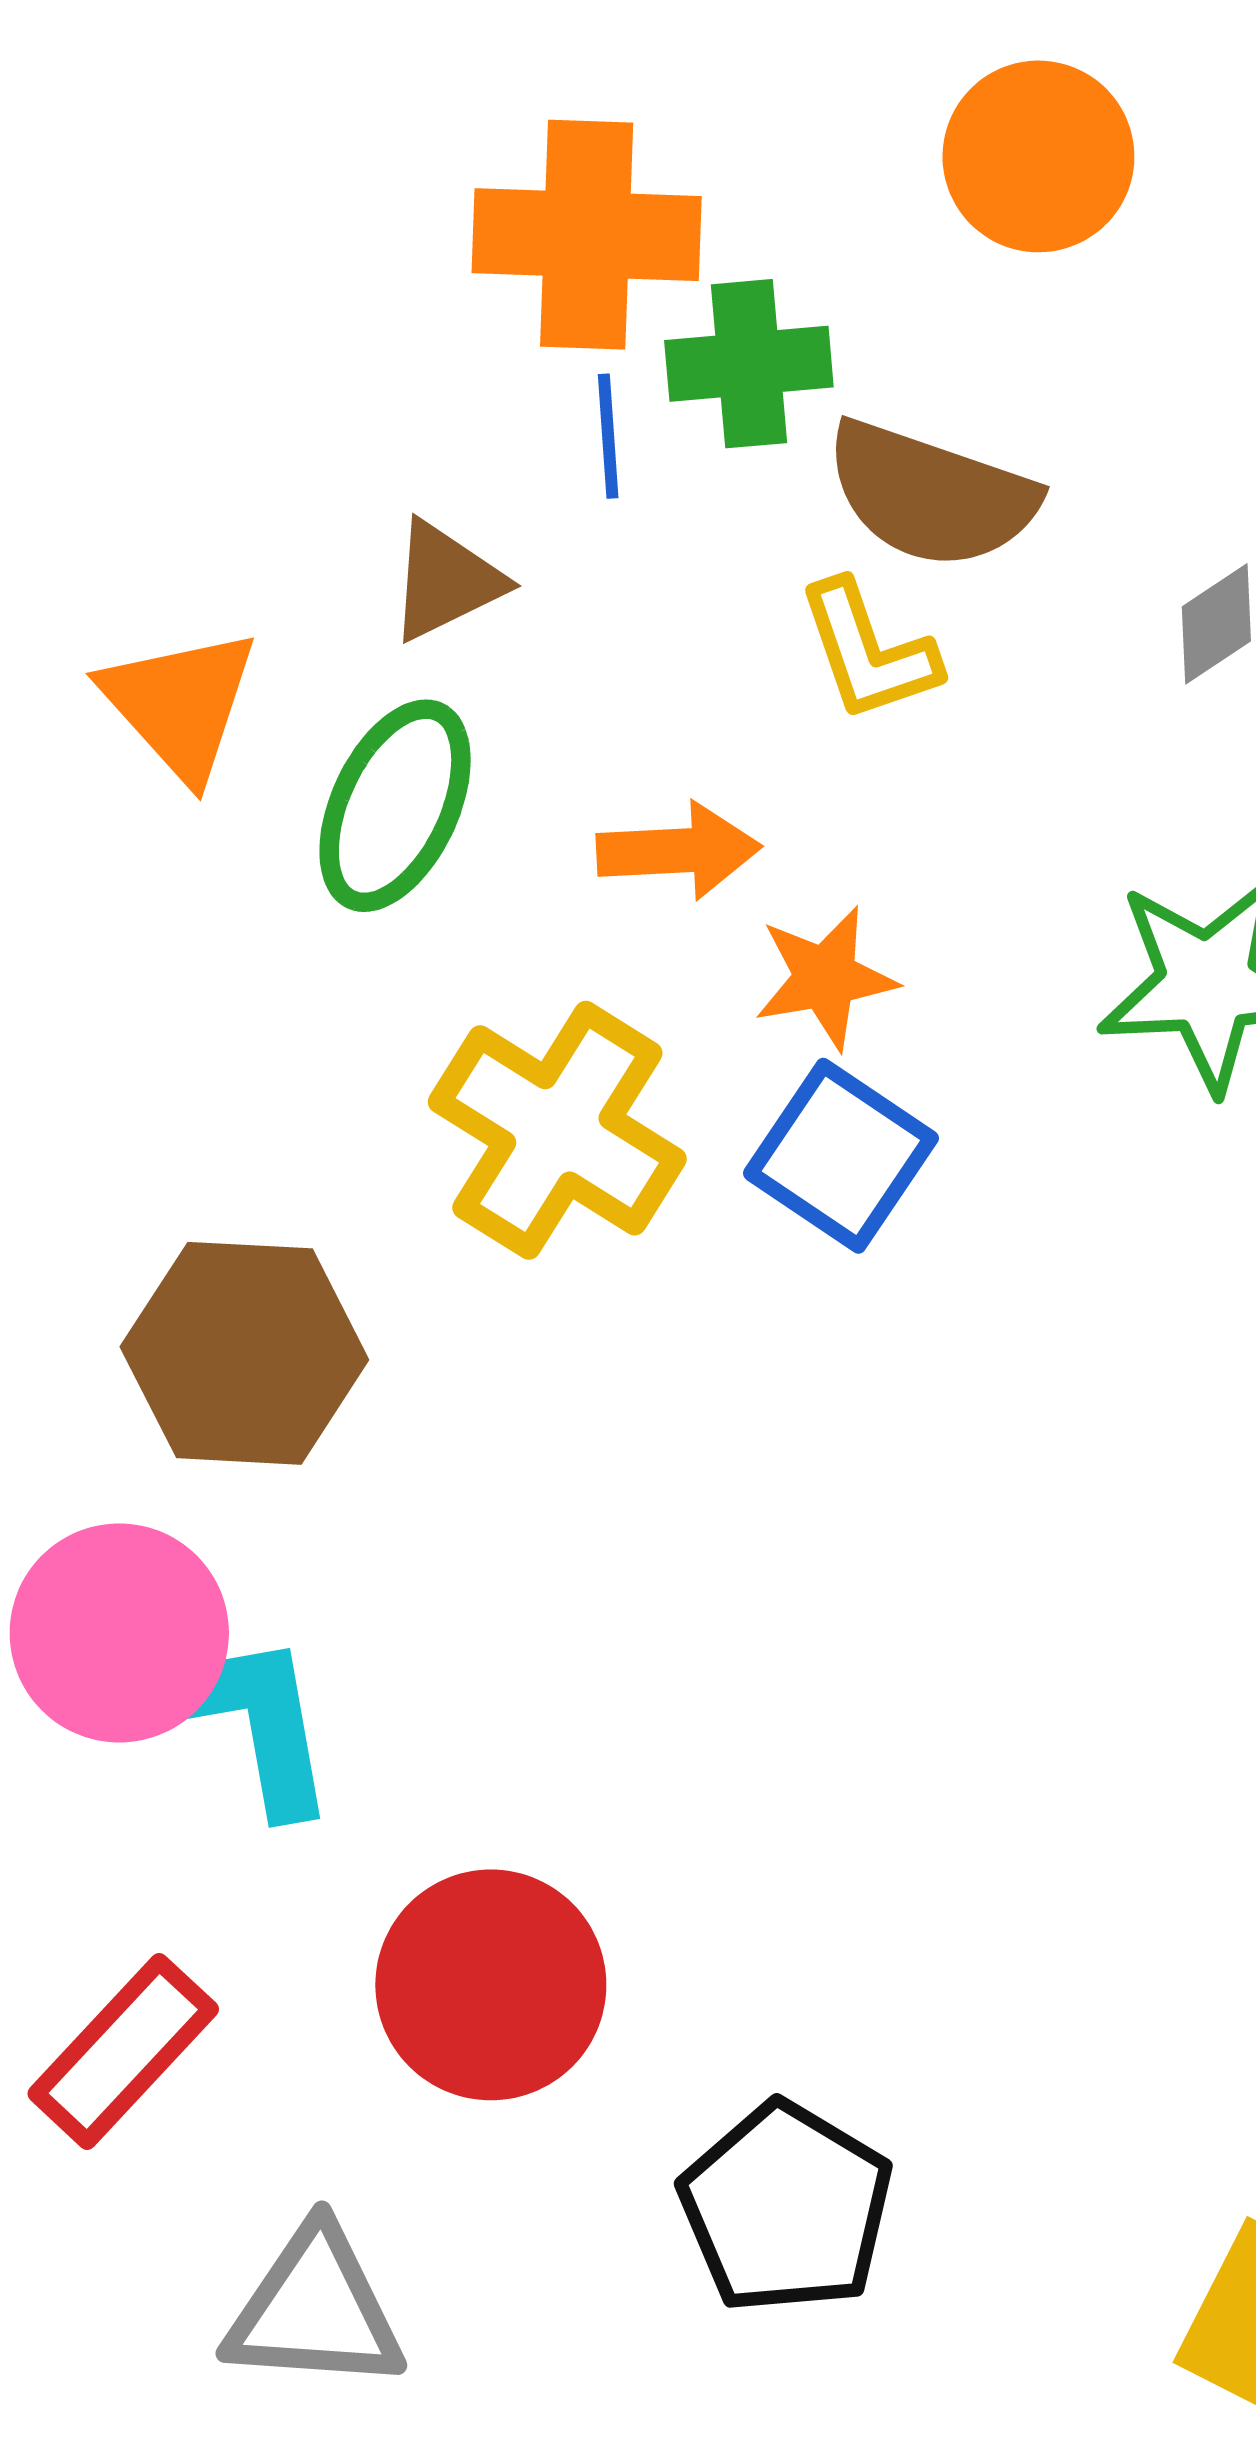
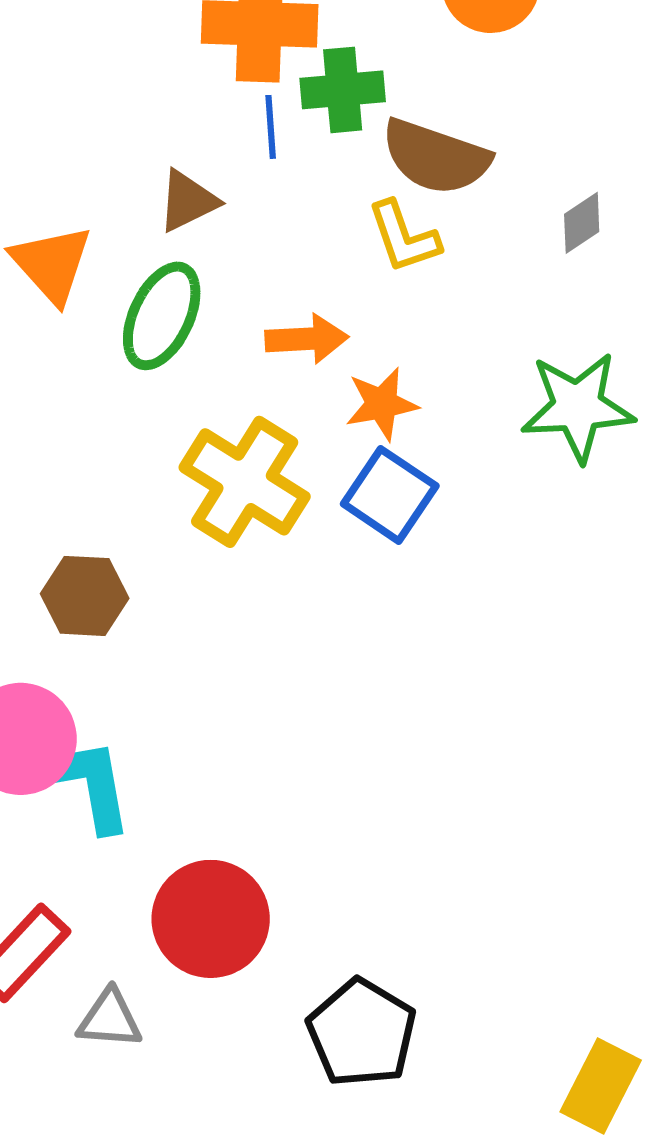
brown hexagon: (244, 1353) -> (85, 596), size x0.7
gray triangle: (315, 2310) -> (110, 1019), moved, size x0.7

